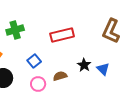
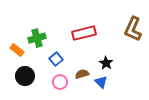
green cross: (15, 30) -> (37, 38), moved
blue triangle: (103, 69) -> (101, 82), moved

